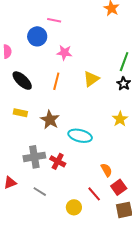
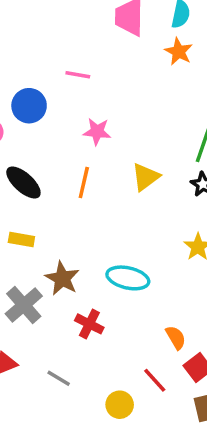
blue circle: (37, 36) -> (29, 106), moved
brown star: (50, 120) -> (62, 278), moved
gray cross: (34, 157) -> (24, 305), moved, turned -30

